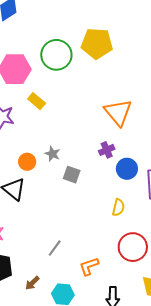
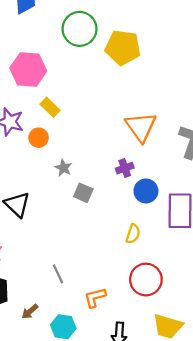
green circle: (56, 55) -> (80, 29), moved
orange circle: (27, 162) -> (39, 138), moved
gray line: (55, 248) -> (58, 274), turned -66

